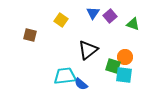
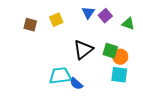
yellow square: (61, 20) -> (56, 20), turned 32
brown square: (30, 35) -> (30, 25), moved
green square: (113, 66) -> (110, 51), moved

